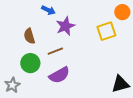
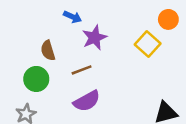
yellow square: (106, 31) -> (148, 44), turned -30
green circle: (30, 63) -> (36, 79), moved

